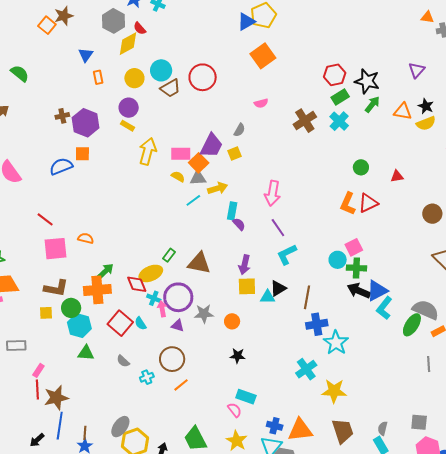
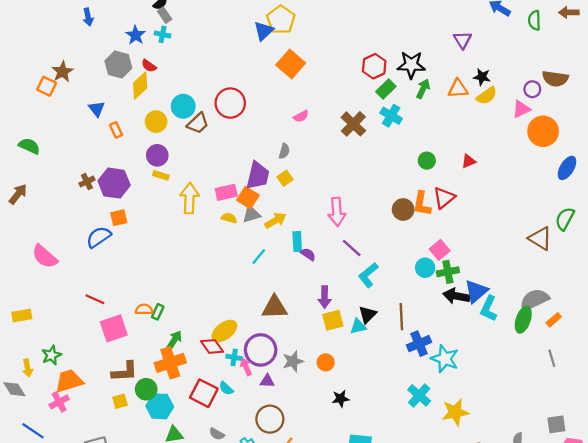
cyan line: (193, 200) -> (259, 257), moved
brown circle: (432, 214) -> (403, 210), moved
green rectangle: (169, 255) -> (158, 312), moved
gray semicircle: (426, 310) -> (534, 300), turned -36

